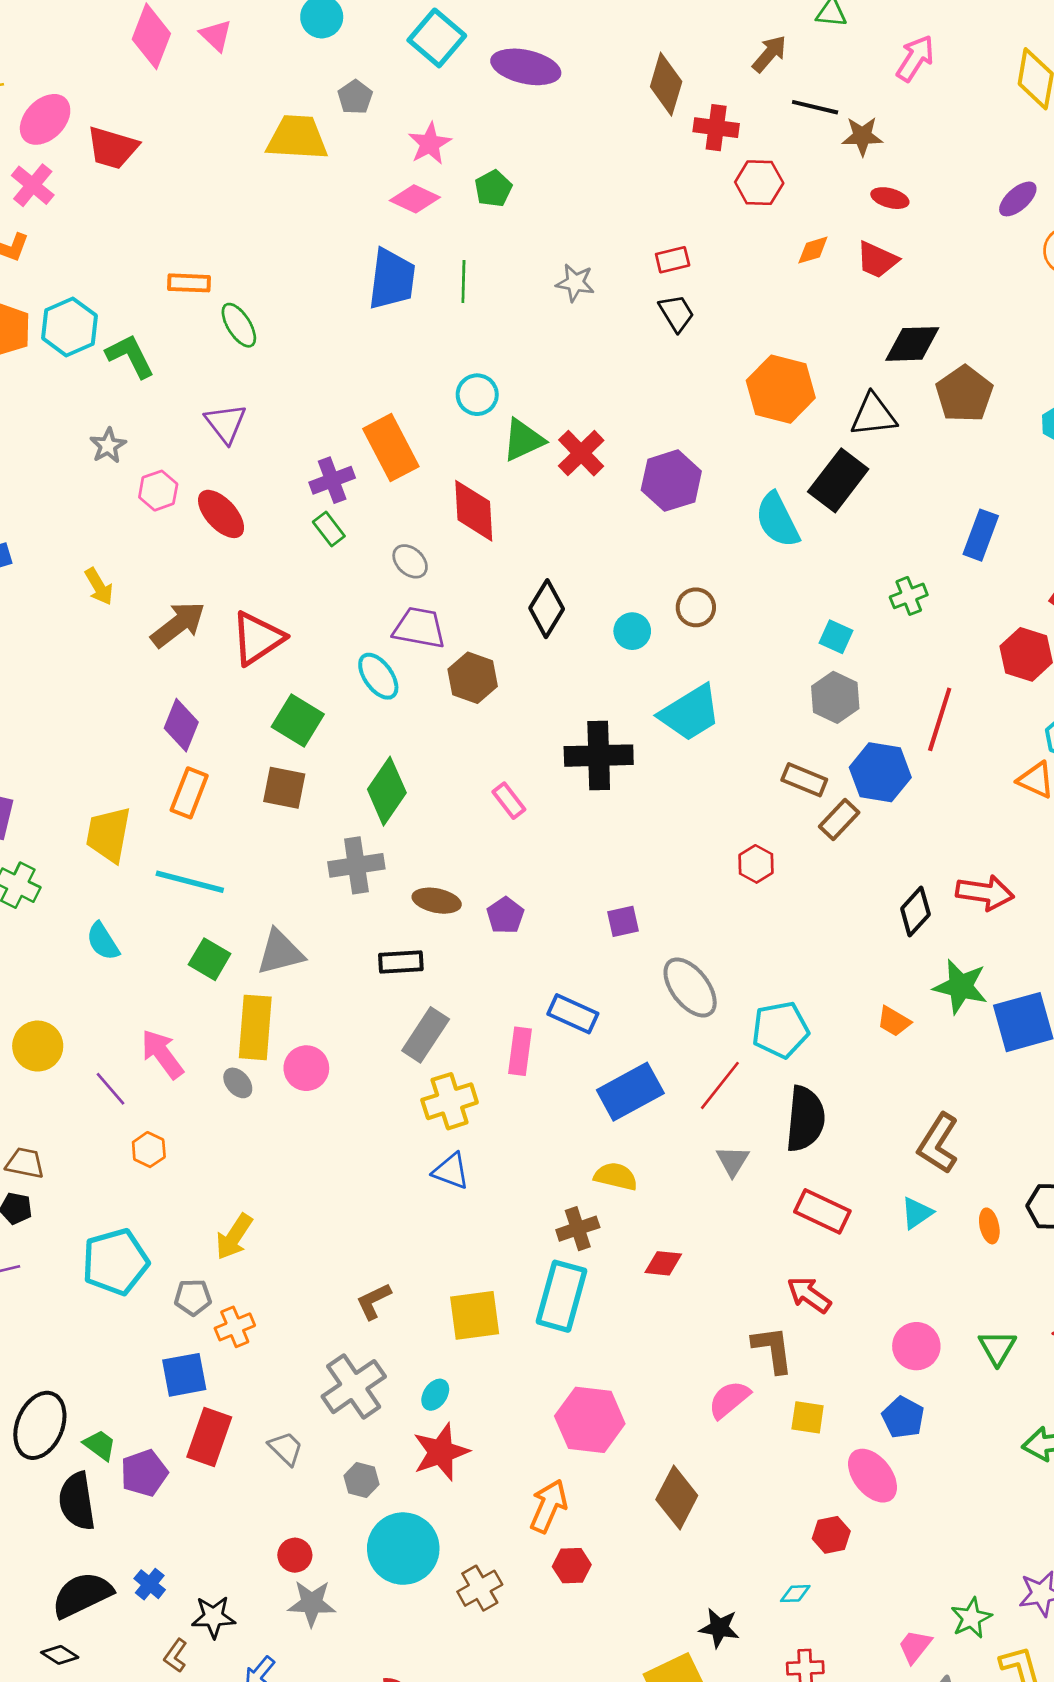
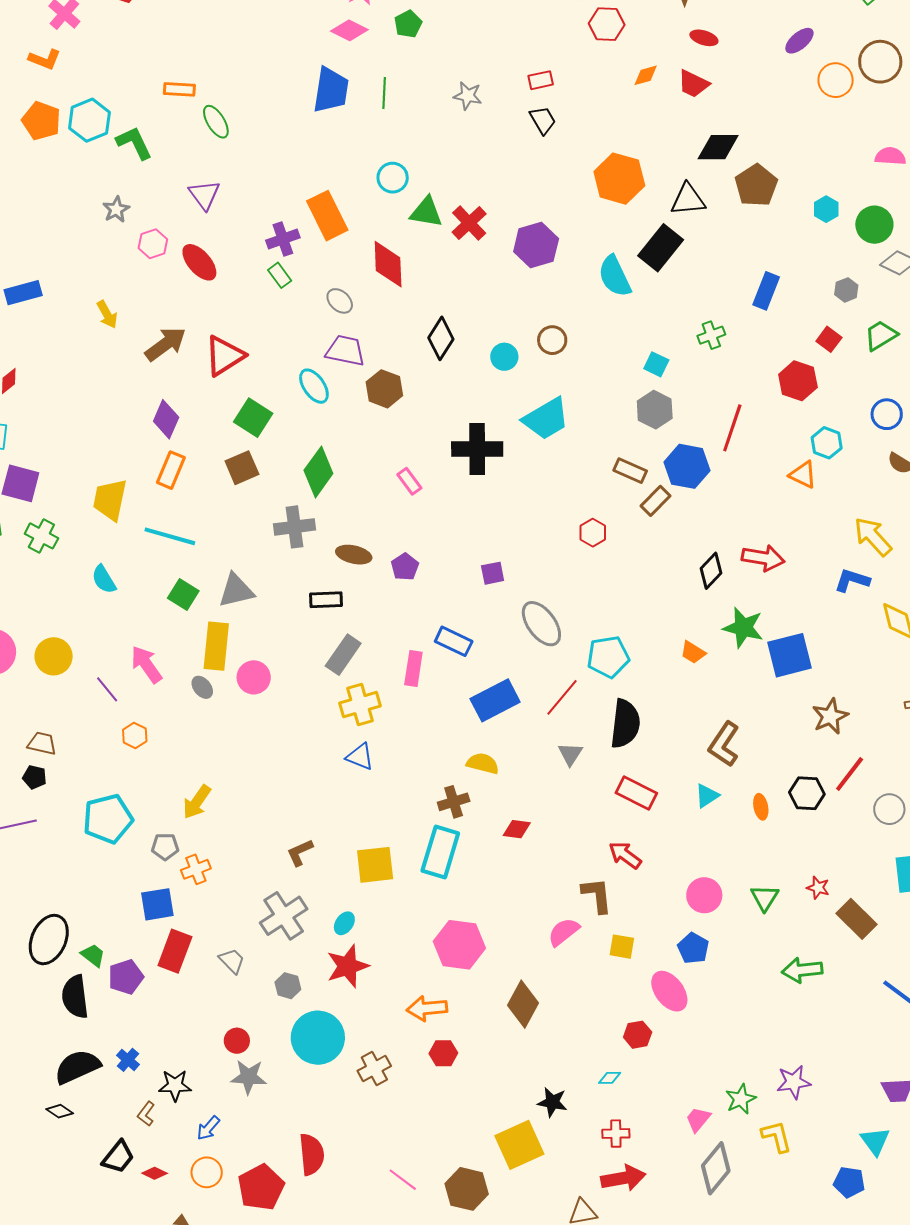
green triangle: (523, 440) -> (426, 212), turned 33
brown square: (284, 788) -> (242, 468), turned -36
orange arrow: (548, 1506) -> (427, 1008), turned -120

